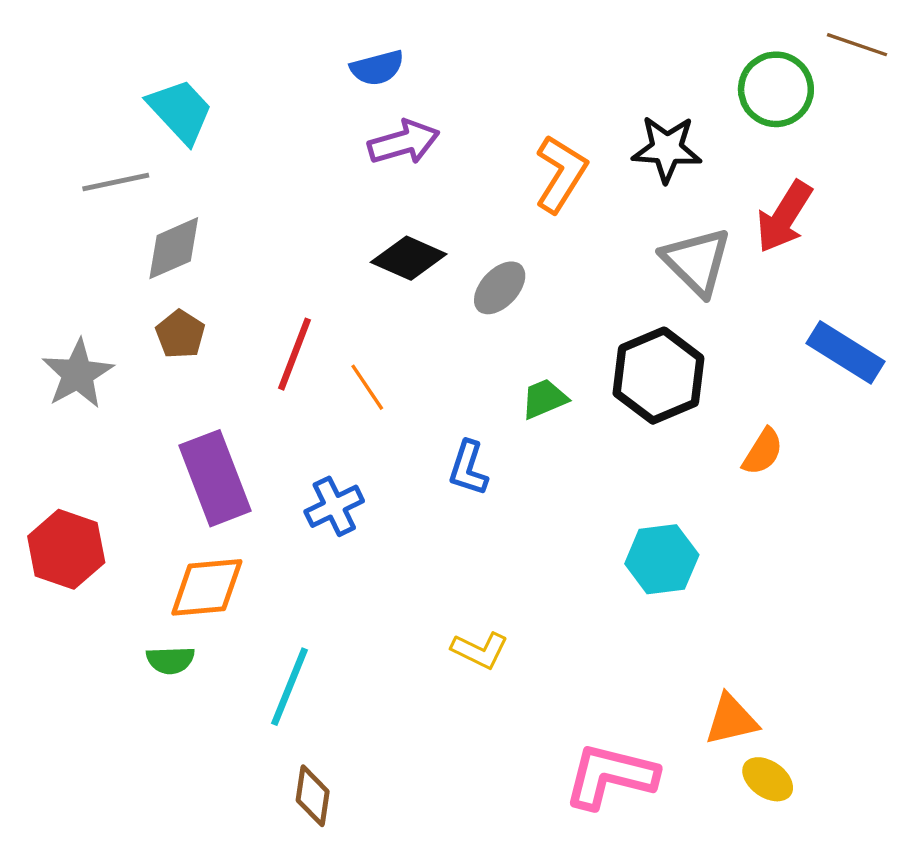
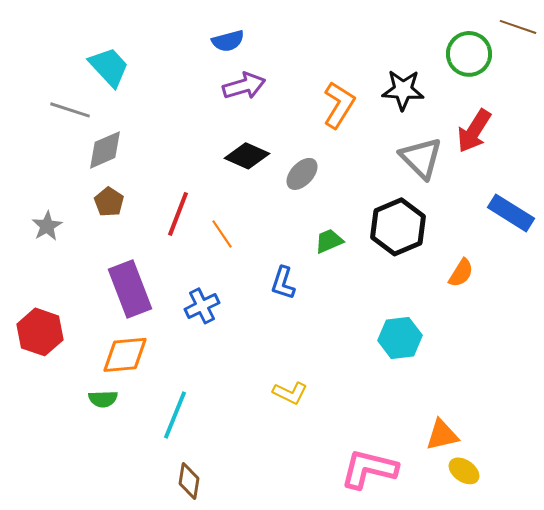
gray line: (116, 182) -> (70, 110), turned 30
gray star: (78, 374) -> (47, 226), size x0.7

